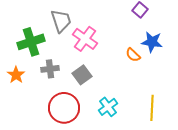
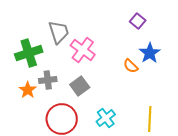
blue star: (152, 42) -> (150, 53), turned 30
orange star: (16, 75) -> (28, 90), moved

